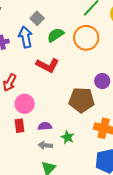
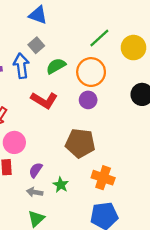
purple circle: (102, 81) -> (88, 100), moved
purple semicircle: (45, 126) -> (36, 170), turned -56

